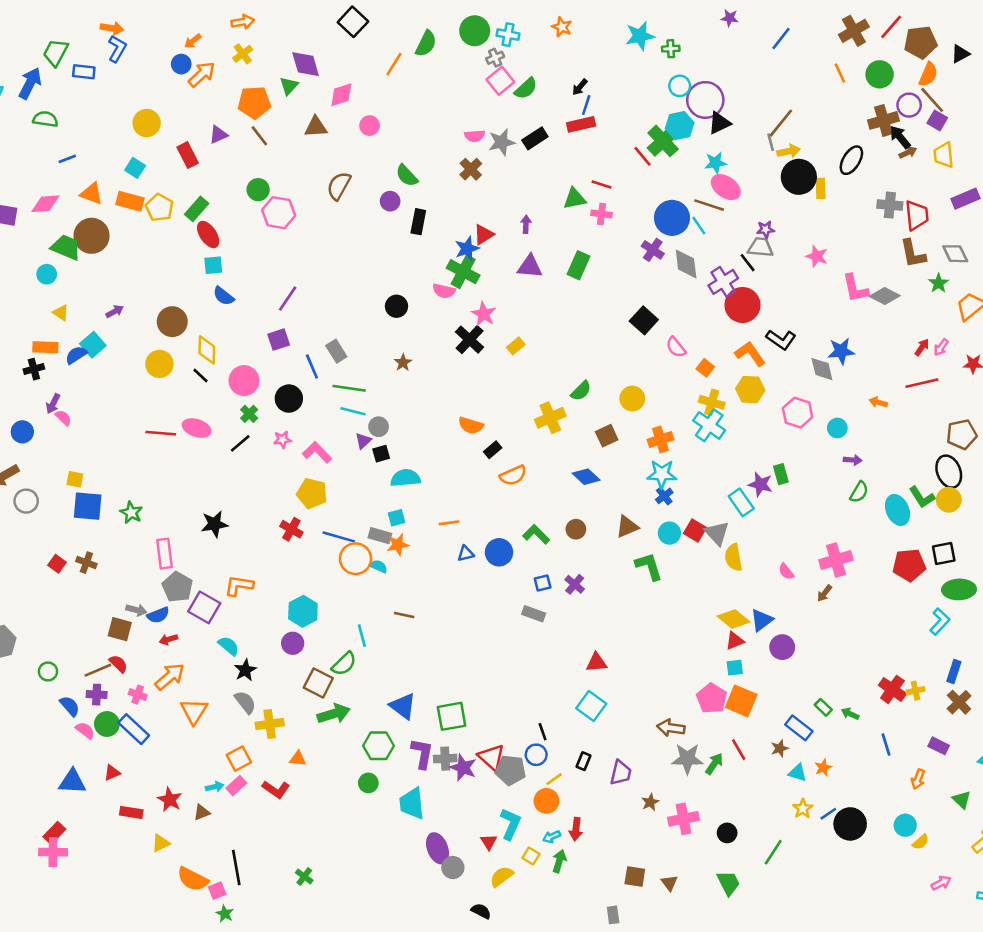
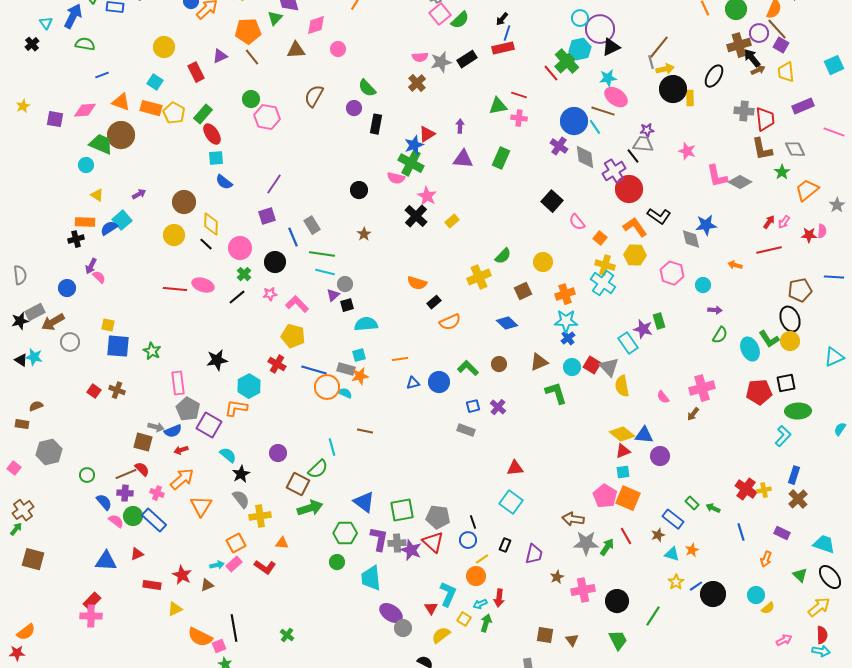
cyan hexagon: (303, 611) -> (249, 386), moved
blue triangle: (762, 620) -> (644, 435), turned 42
gray pentagon: (511, 770) -> (438, 517), moved
black circle: (727, 833) -> (617, 601), size x1.5
purple ellipse: (438, 848) -> (391, 613), turned -35

